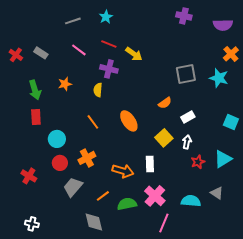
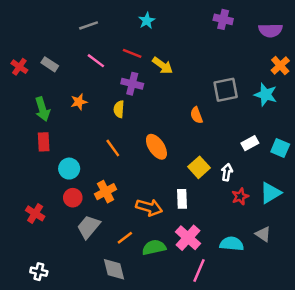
cyan star: (106, 17) -> (147, 21), moved
orange semicircle: (165, 103) -> (196, 115), moved, turned 104
white rectangle: (188, 117) -> (250, 143), moved

